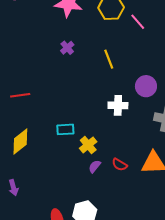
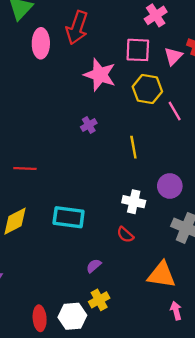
cyan rectangle: (65, 129) -> (69, 217), size x1.5
yellow cross: (88, 145) -> (99, 300), moved
red semicircle: (120, 165) -> (125, 235), moved

